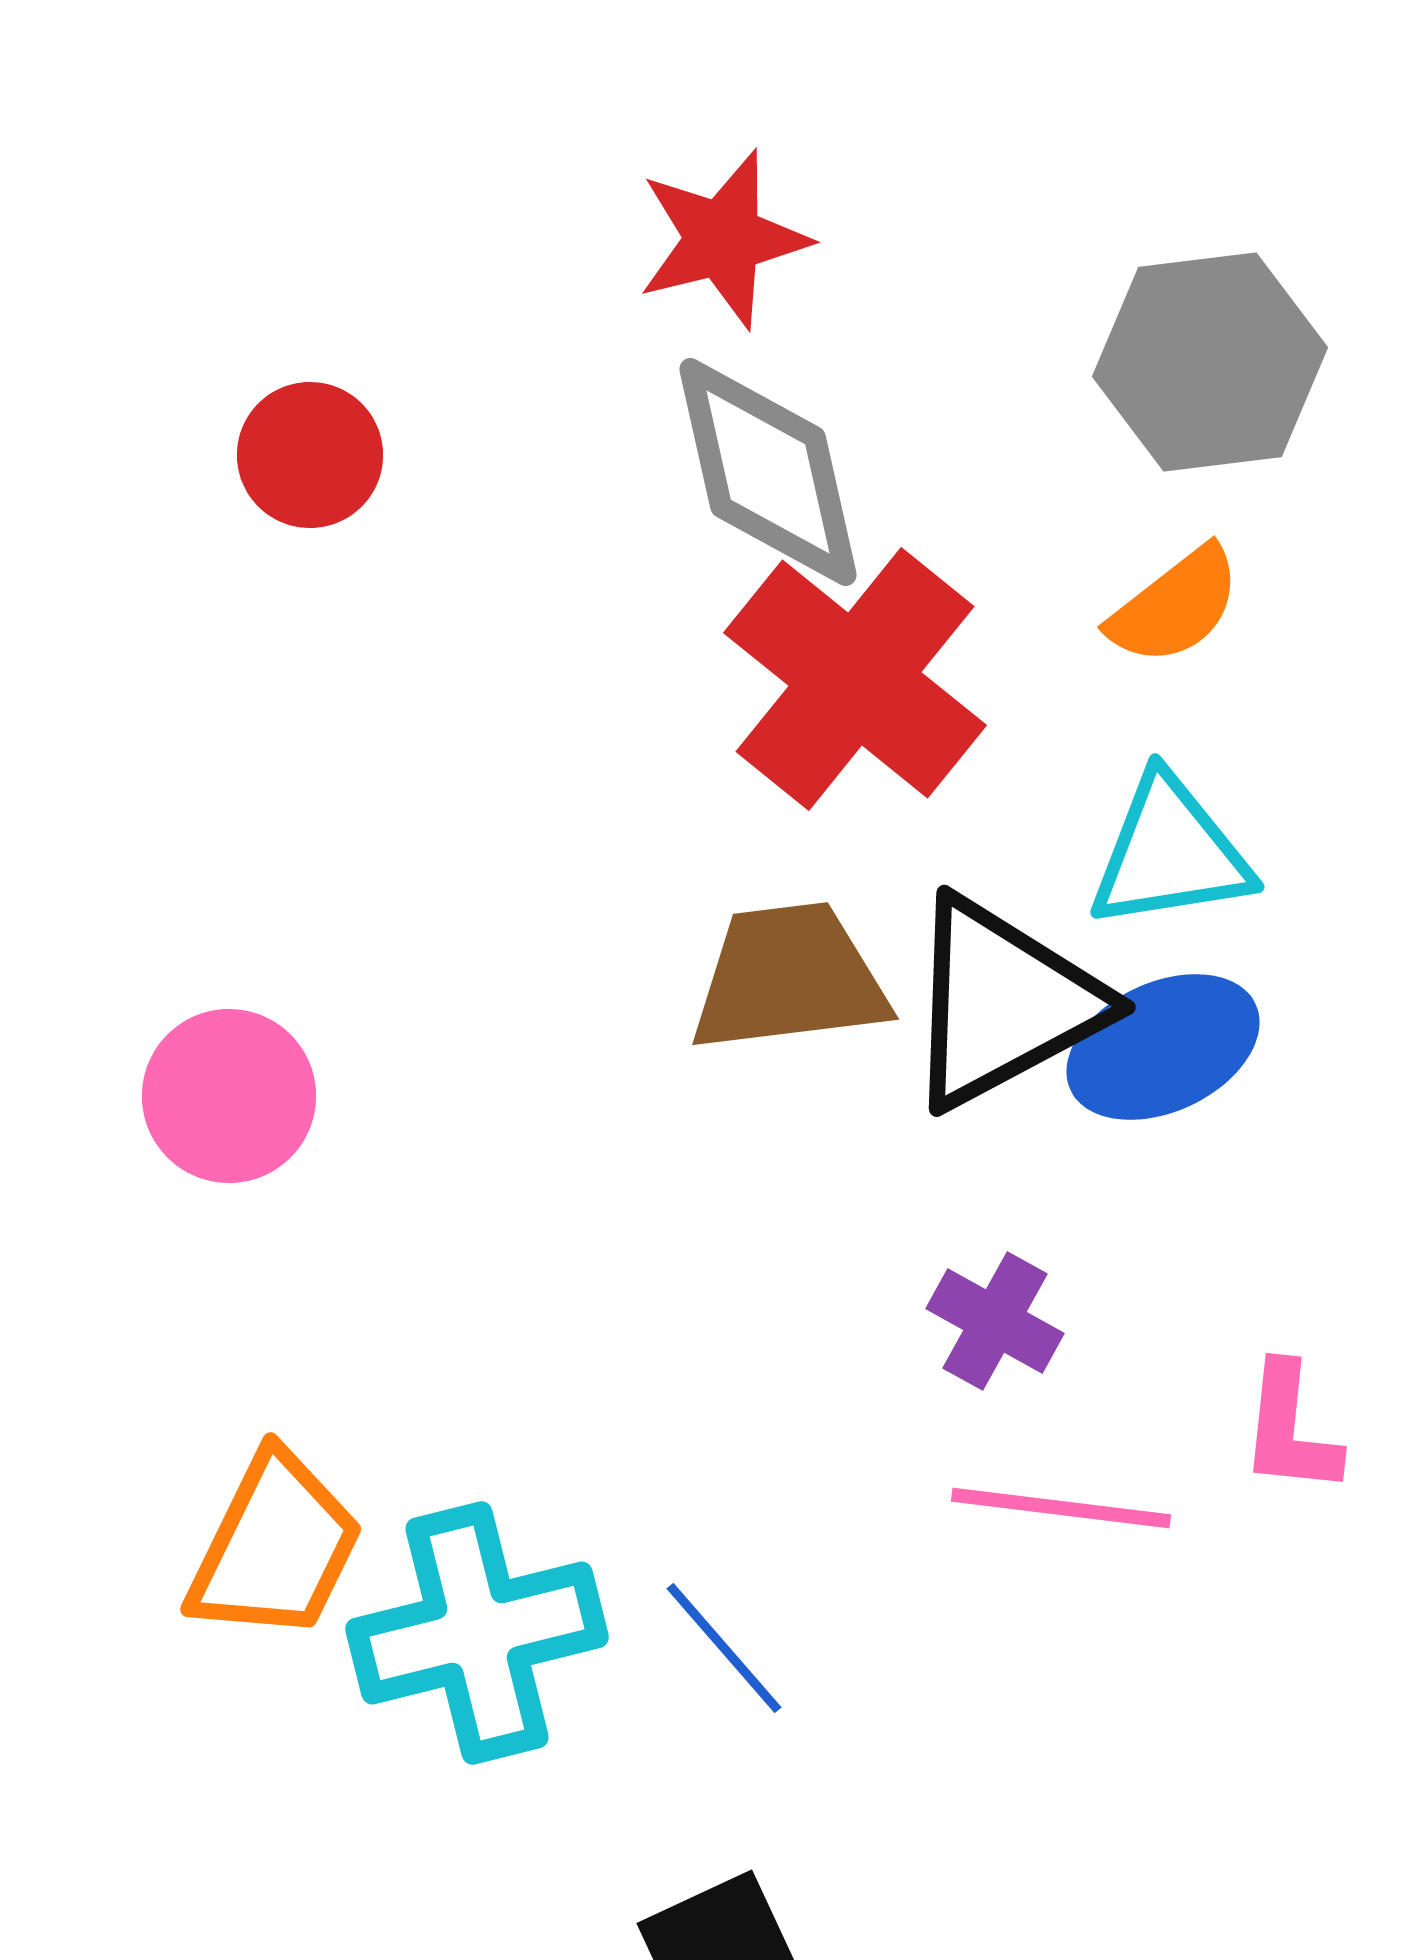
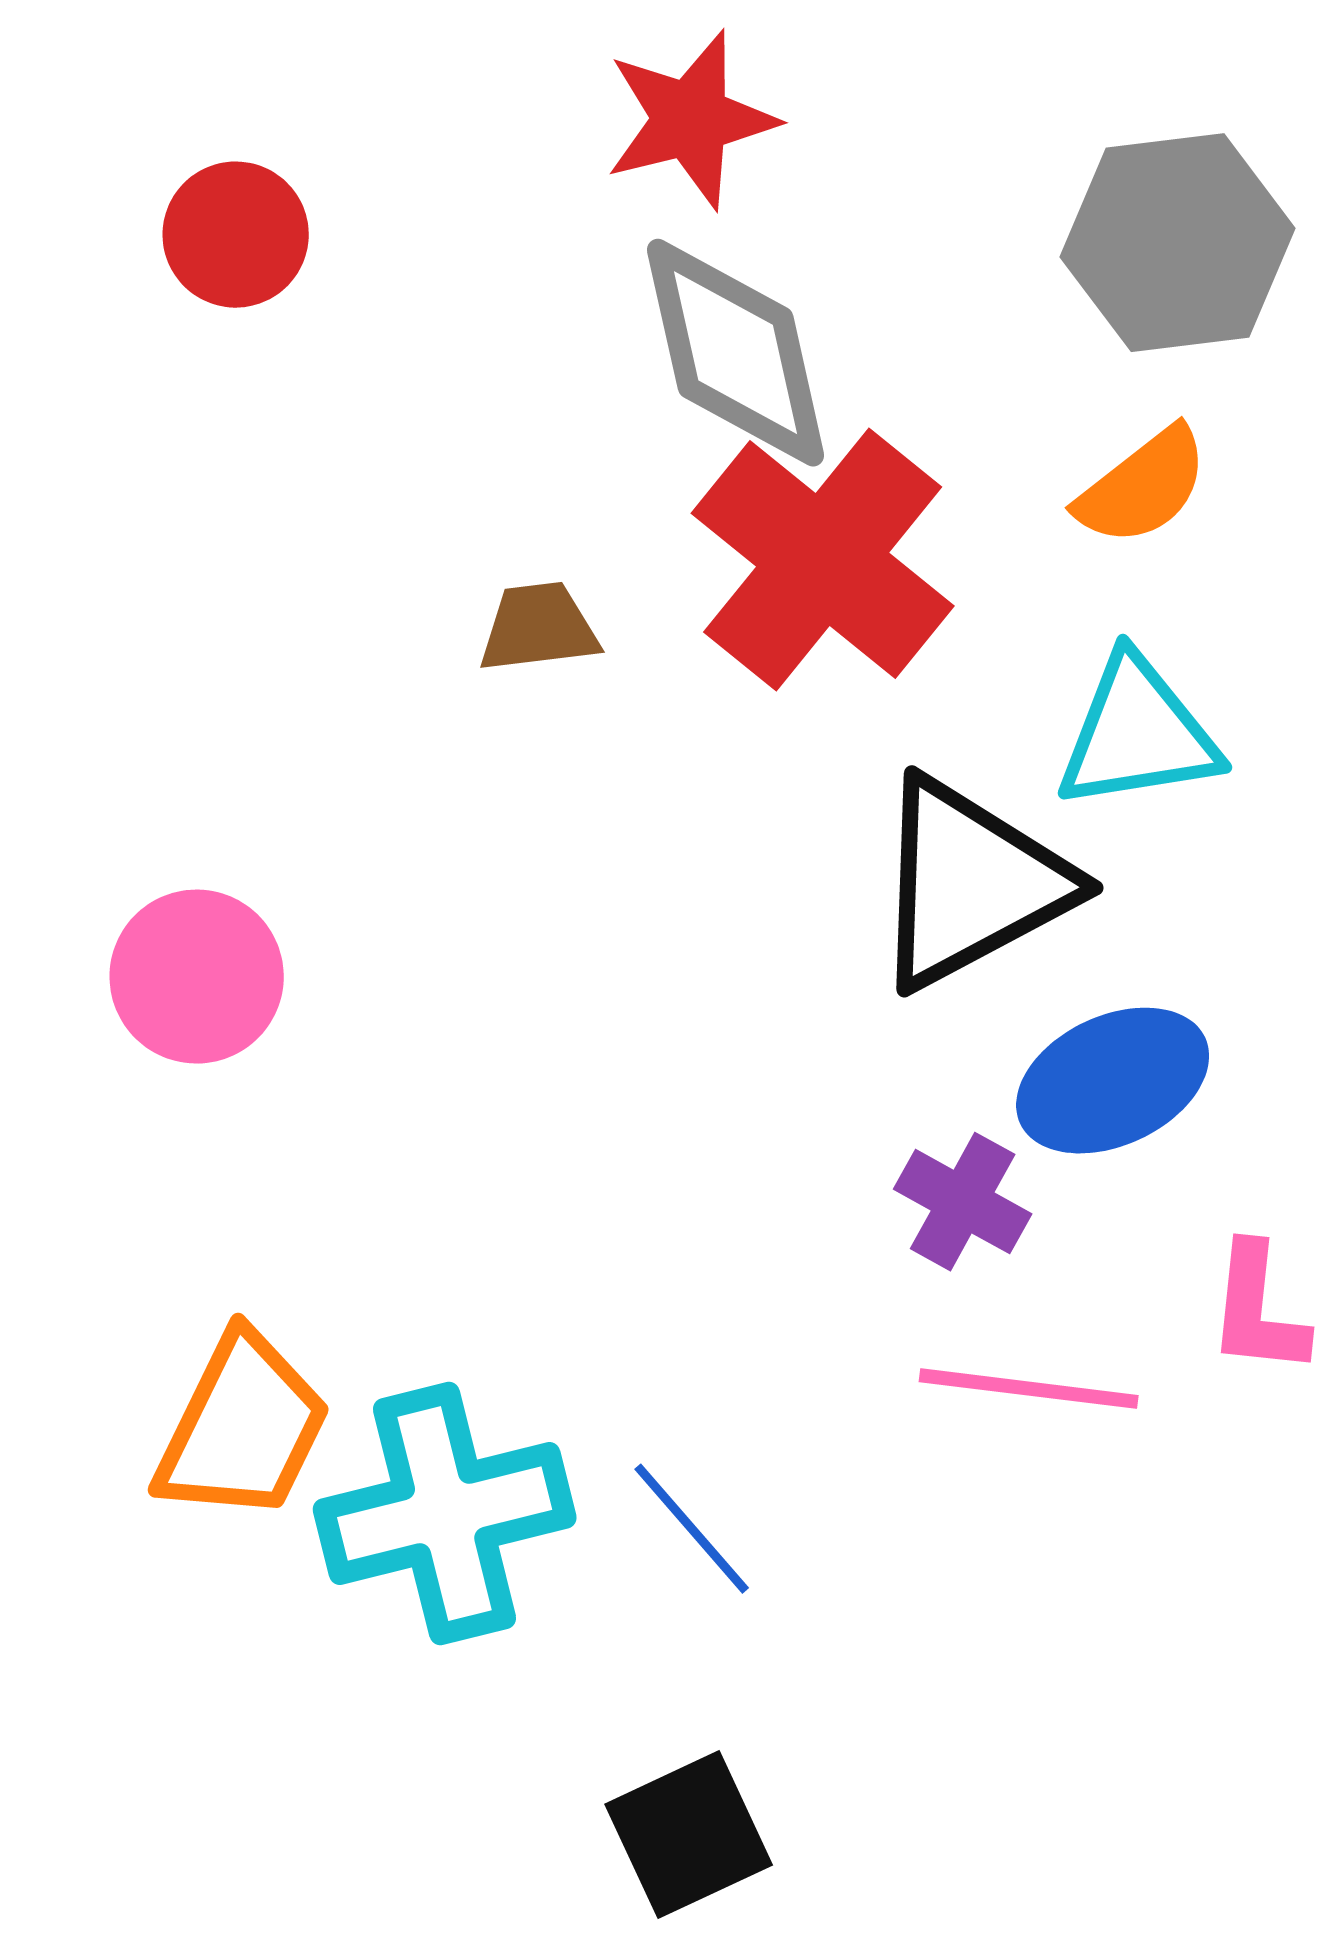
red circle: (310, 455) -> (236, 235), moved
brown trapezoid: (789, 978) -> (539, 628), moved, size x0.6
blue ellipse: (1163, 1047) -> (1113, 1081), moved

